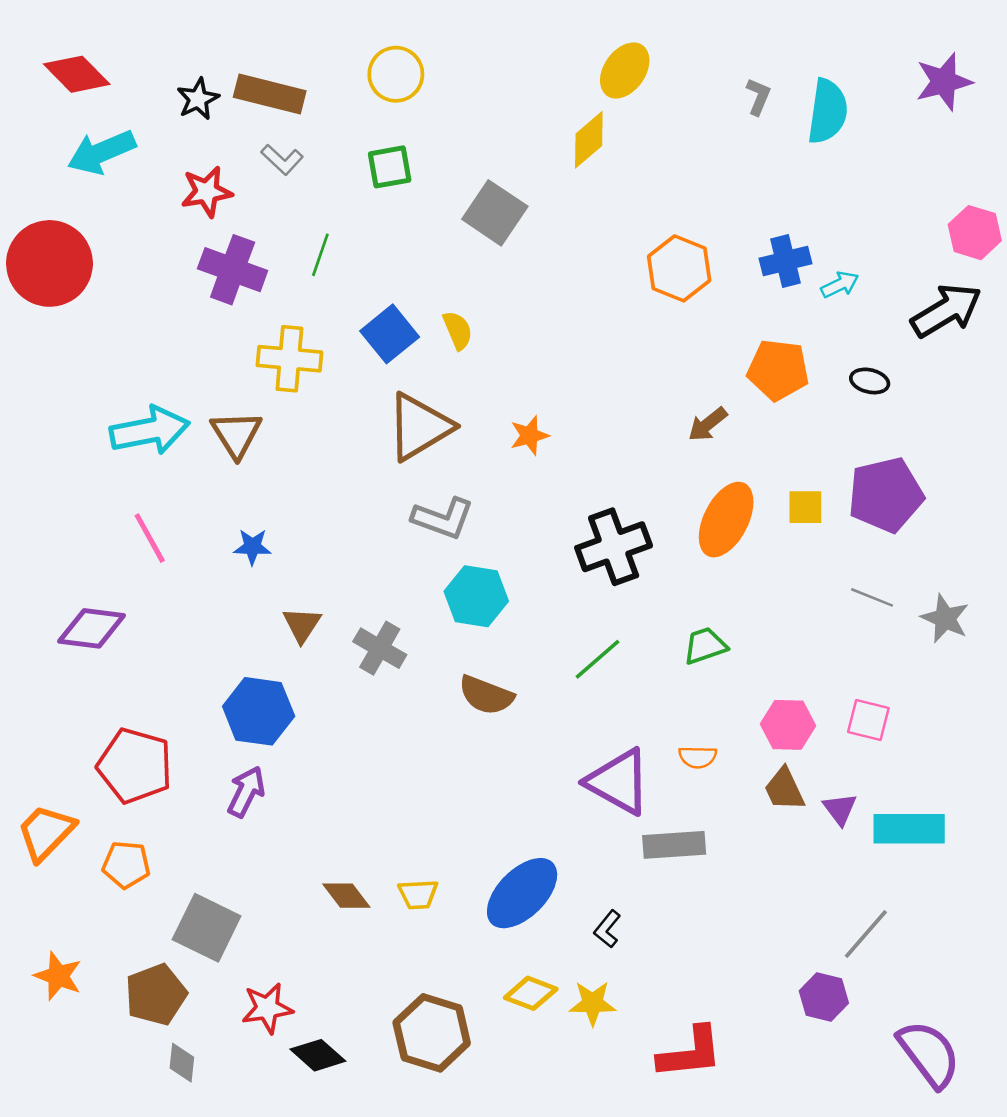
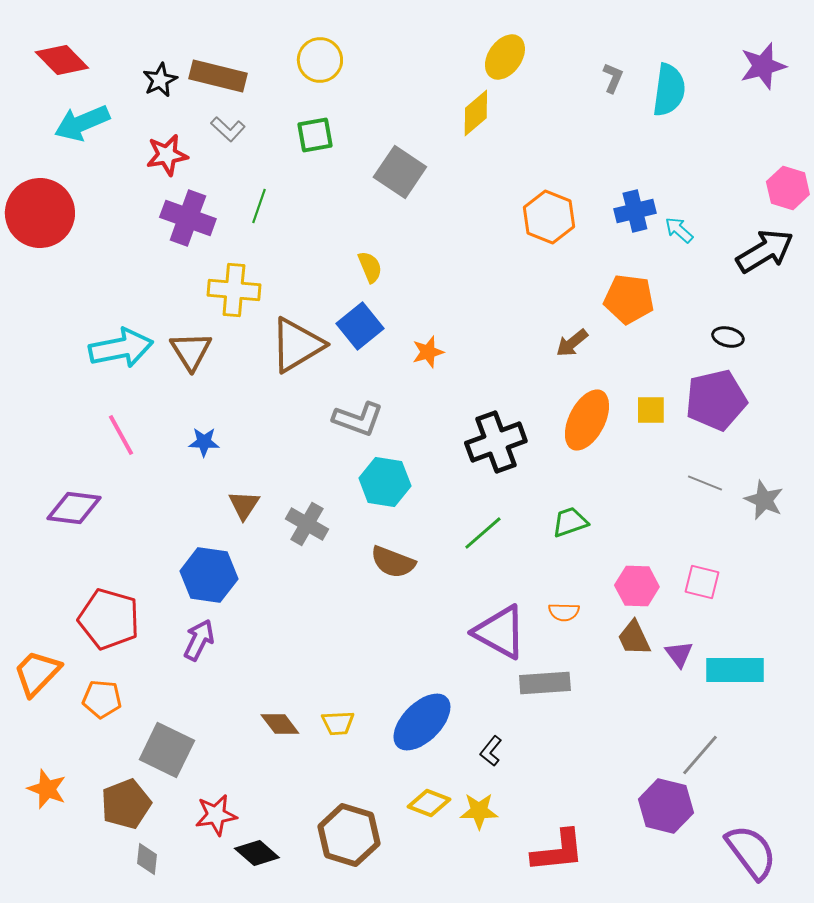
cyan arrow: (840, 285) -> (679, 230), turned -112
blue square: (390, 334) -> (360, 326), moved
black ellipse: (870, 381) -> (728, 337), moved
brown triangle: (419, 427) -> (297, 345), moved
purple hexagon: (824, 997) -> (666, 806), size x1.4

